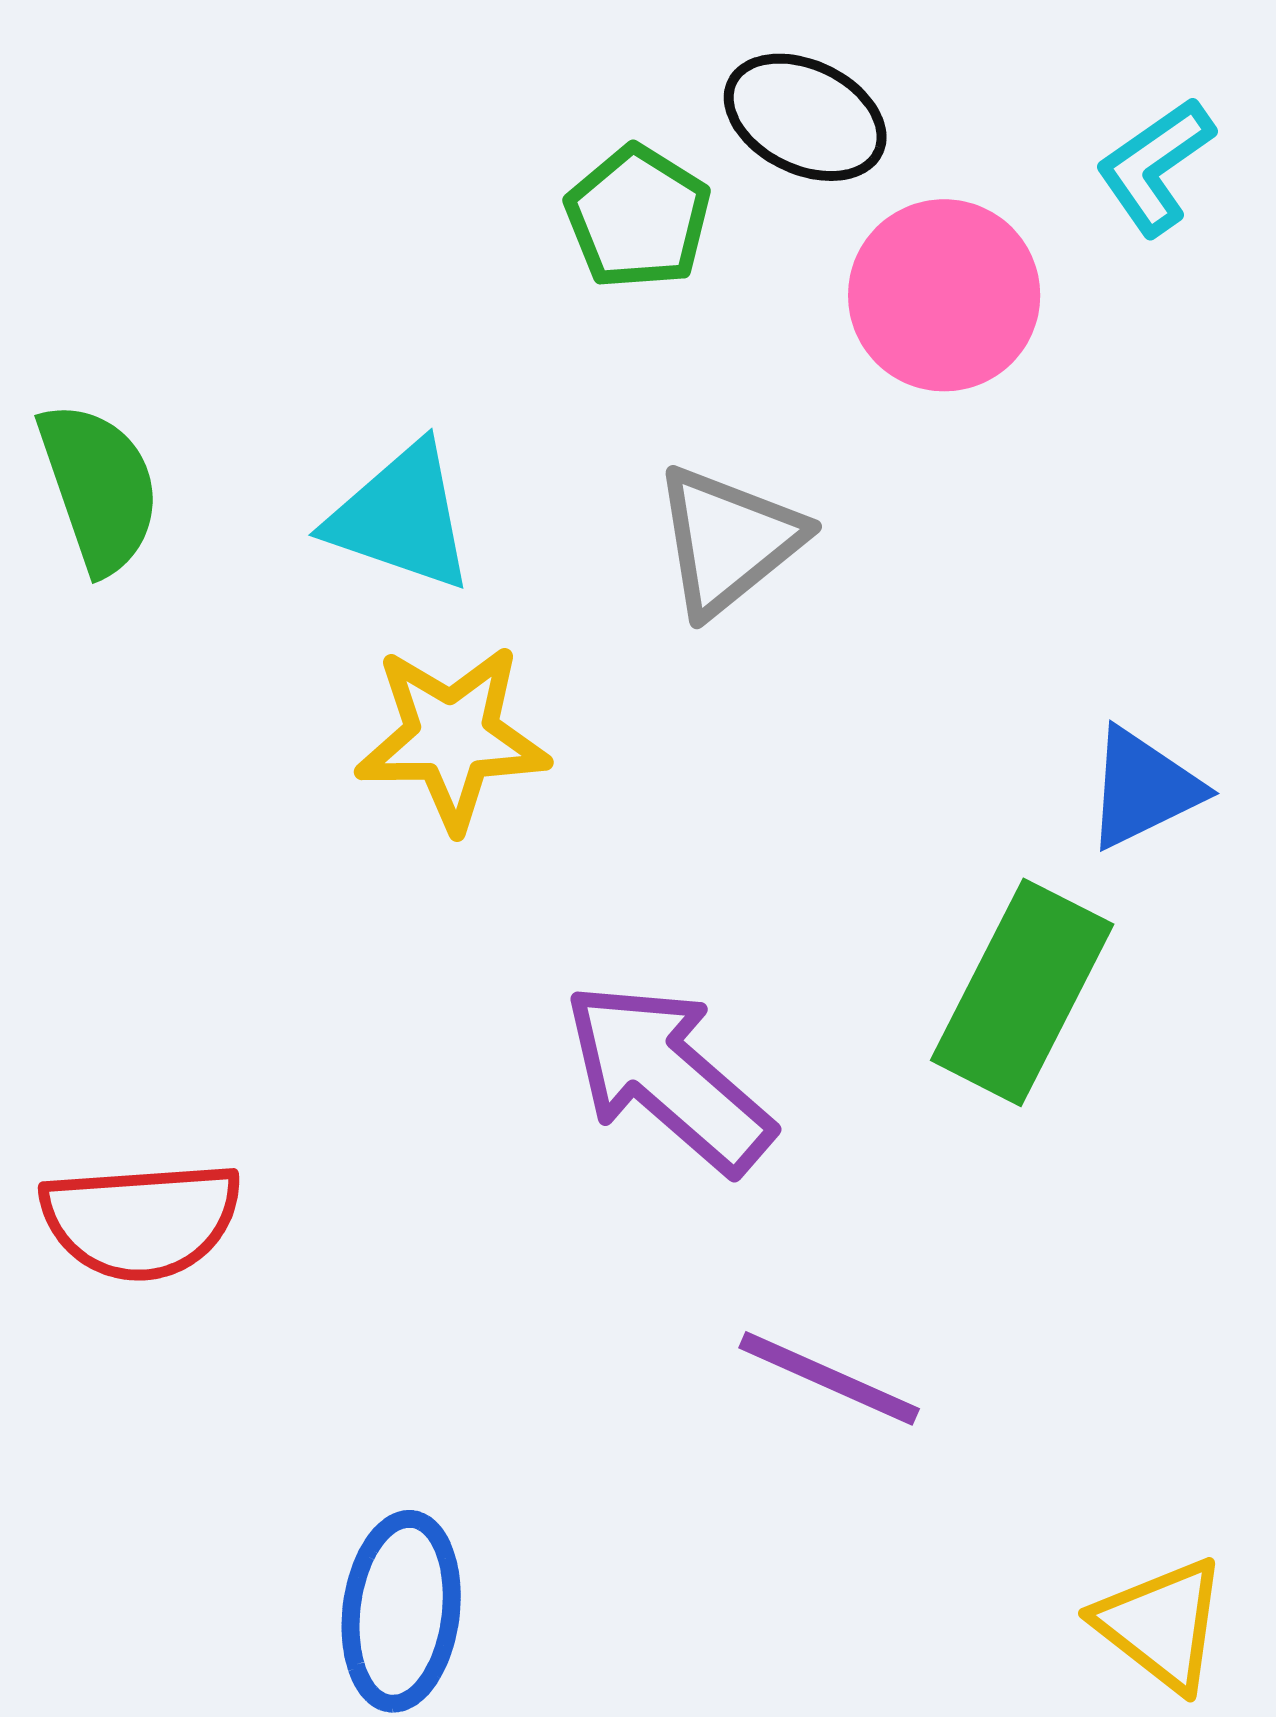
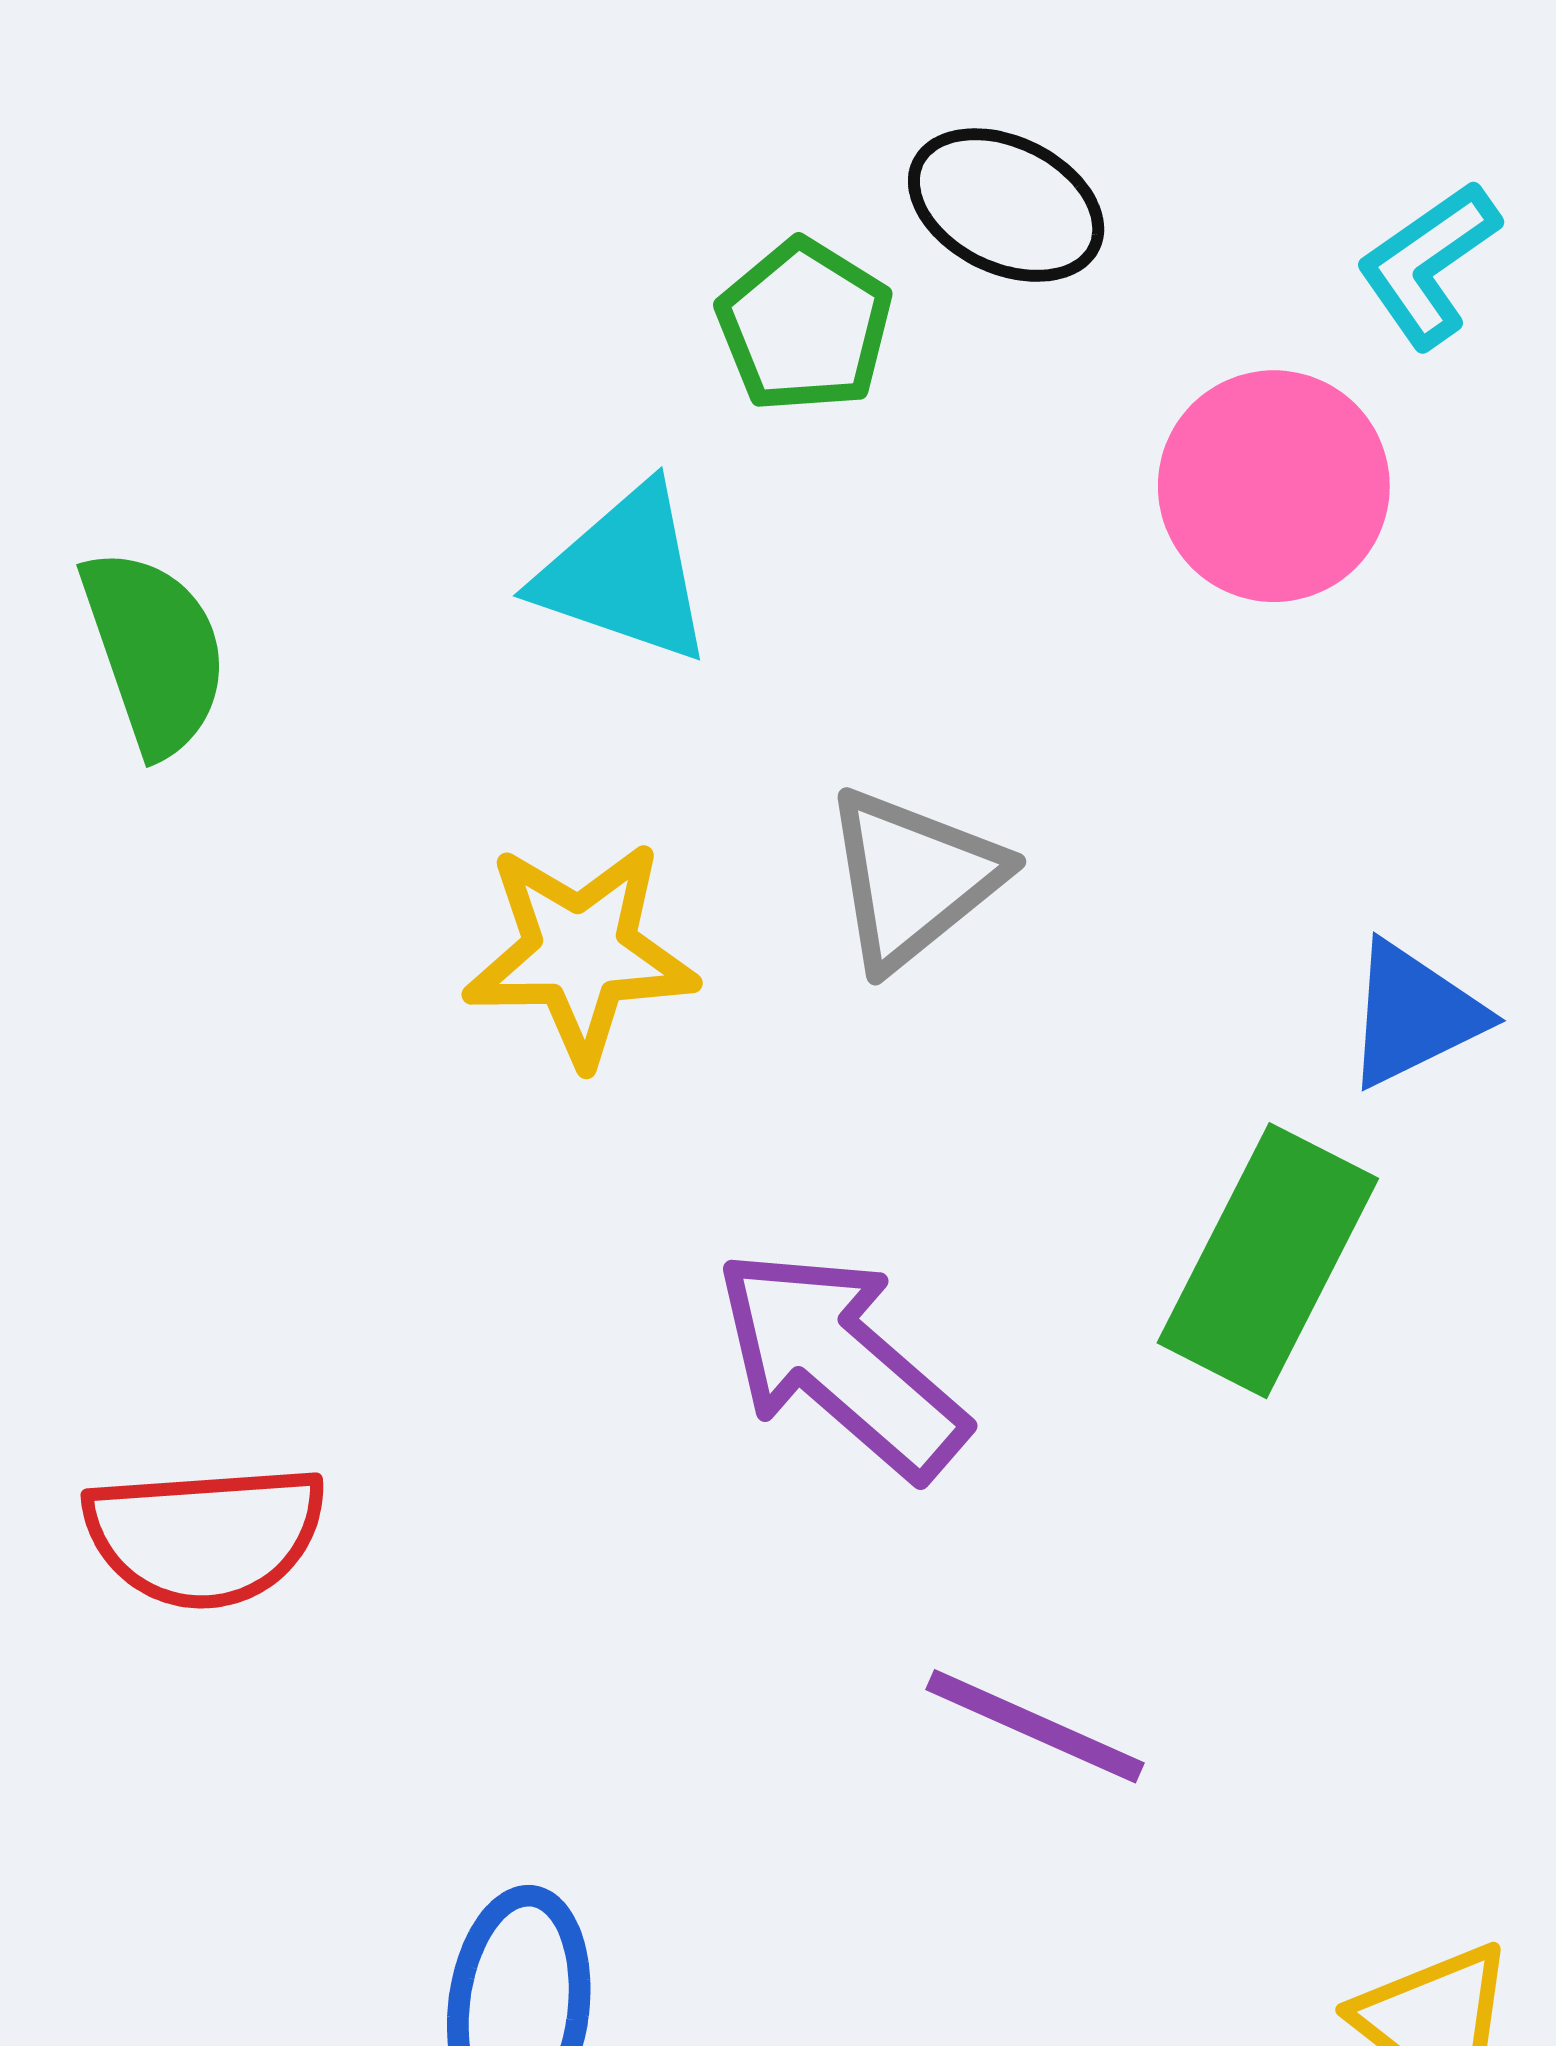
pink circle: (944, 295) -> (1274, 486), moved
cyan triangle: (401, 517) -> (625, 574), moved
gray triangle: (728, 540) -> (913, 878), moved

